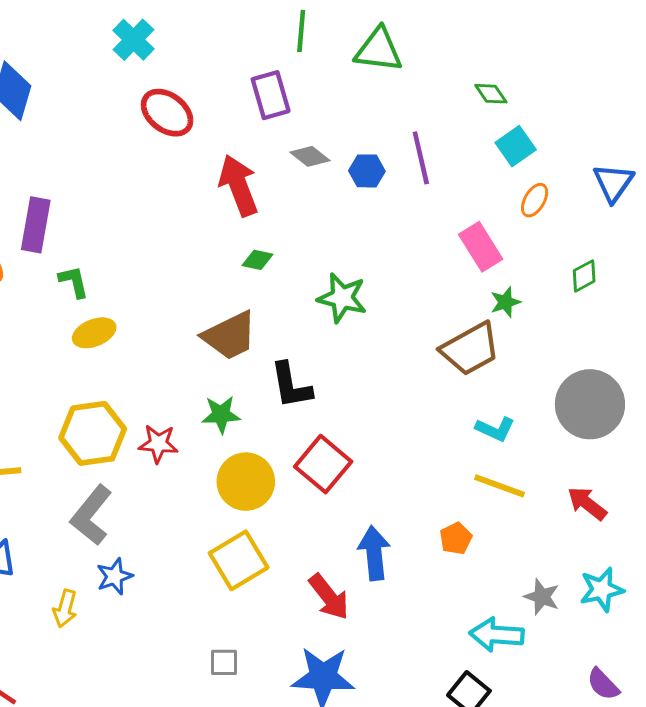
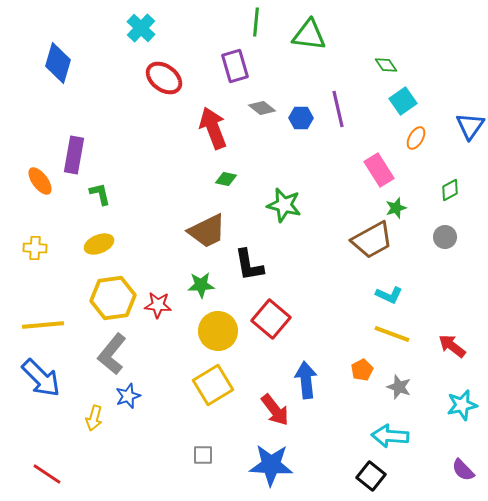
yellow ellipse: (94, 333) -> (99, 244), moved
gray circle: (590, 404) -> (445, 237), moved, size x0.5
gray star: (542, 597) -> (399, 387), moved

